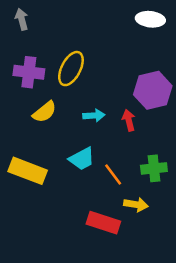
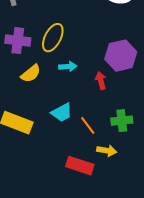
cyan arrow: (94, 115) -> (68, 67), moved

